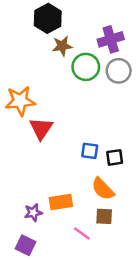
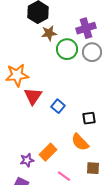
blue square: (90, 151) -> (58, 106), moved, turned 32
orange rectangle: (61, 202) -> (48, 152), turned -36
brown square: (104, 216) -> (93, 168), moved

